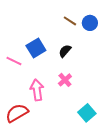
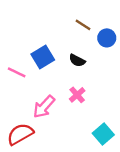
blue circle: (90, 23) -> (107, 38), moved
black semicircle: (65, 51) -> (77, 60), turned -104
pink arrow: (37, 90) -> (44, 107), turned -130

